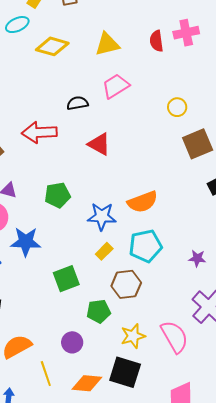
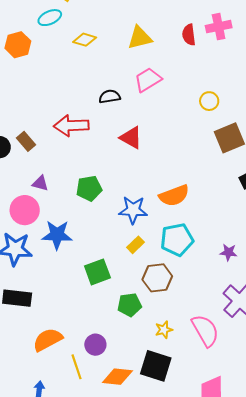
yellow diamond: (52, 46) -> (85, 40), size x0.7
yellow star: (133, 336) -> (164, 330), size x0.7
purple circle: (72, 342) -> (95, 345), moved

